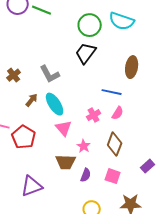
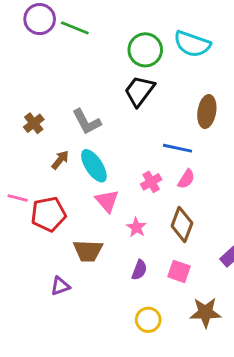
red pentagon: (24, 137) -> (48, 214), turned 30
brown trapezoid: (66, 162) -> (88, 251), moved
purple triangle: (32, 186) -> (60, 286), size x0.6

